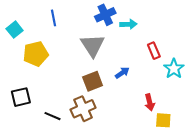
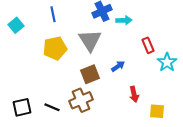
yellow pentagon: (36, 54) -> (55, 48), moved
black square: (21, 97) -> (22, 107), moved
red arrow: (150, 102) -> (134, 94), moved

